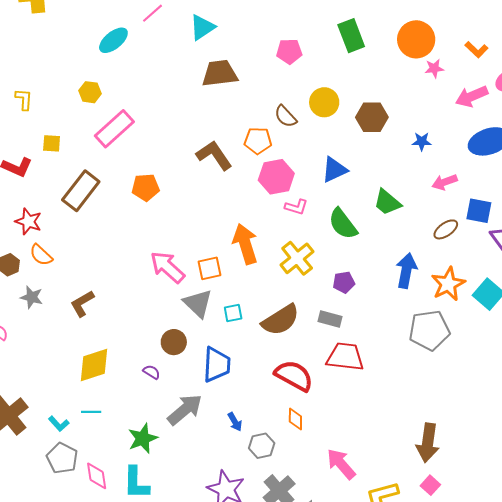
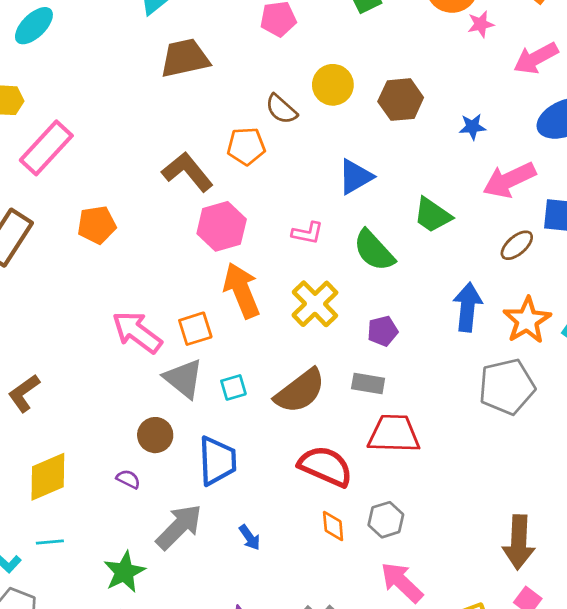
pink hexagon: (276, 177) -> (222, 226), moved
pink arrow: (445, 182) -> (509, 180), size x1.5
gray hexagon: (262, 446) -> (386, 520), moved

